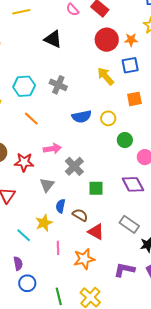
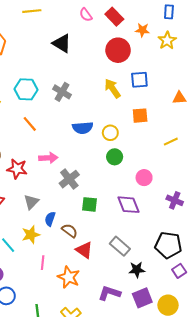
orange star: (131, 40) -> (142, 30), moved
green circle: (125, 140) -> (115, 157), moved
gray triangle: (47, 185) -> (31, 202), moved
orange star: (84, 259) -> (69, 277), turned 30

